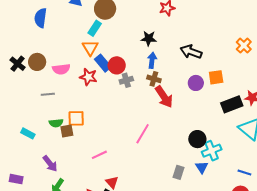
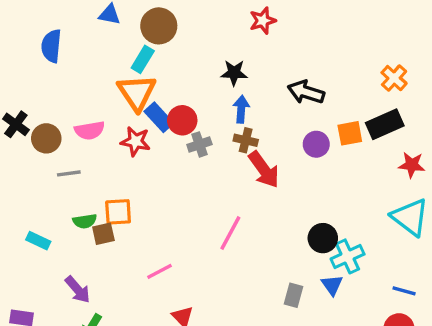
orange triangle: (90, 48) -> (137, 92), size x1.4
brown circle: (37, 62) -> (46, 138), moved
black rectangle: (232, 104) -> (385, 124), moved

